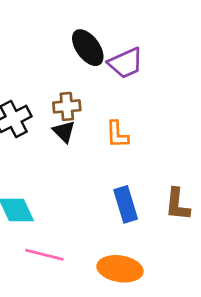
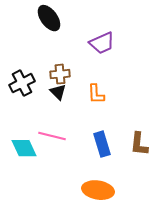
black ellipse: (88, 48) -> (49, 18), moved
pink line: (44, 255) -> (52, 136), moved

